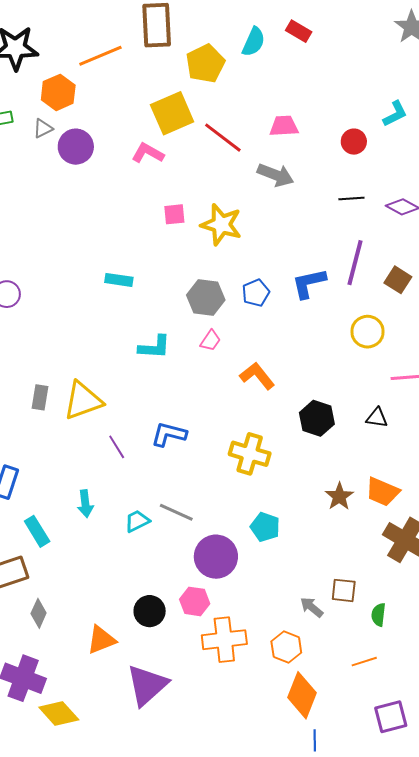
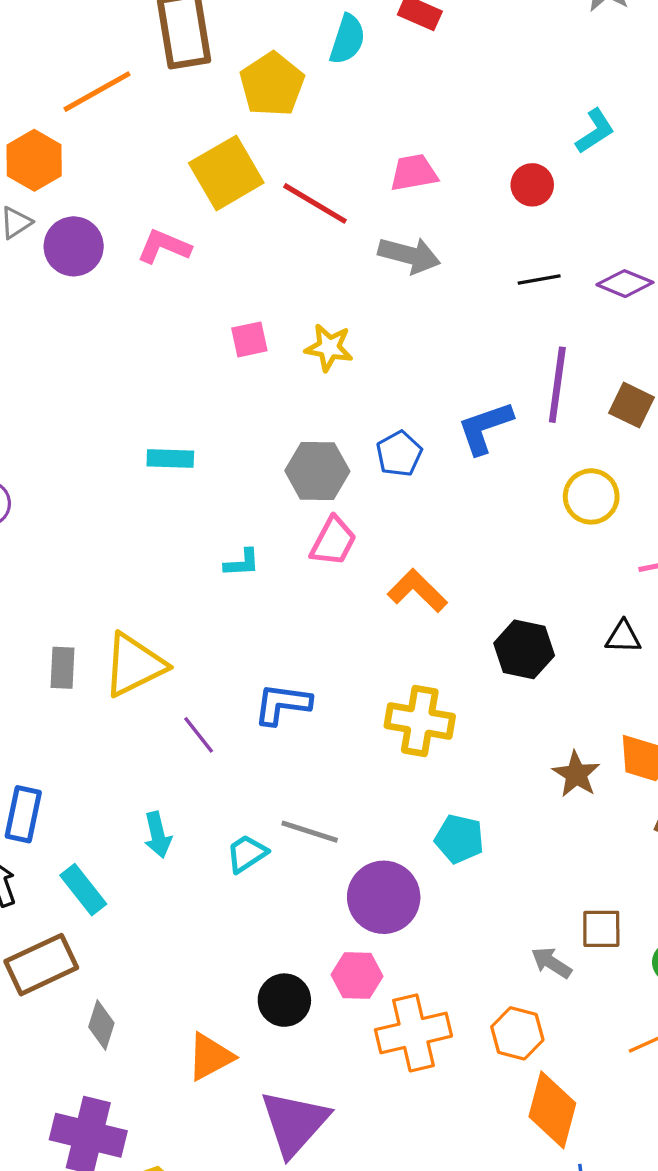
pink L-shape: (148, 153) -> (164, 247), moved
yellow star: (221, 225) -> (329, 348), size x0.7
pink trapezoid: (210, 341) -> (333, 541), size x1.4
cyan L-shape: (154, 347) -> (242, 563), size x0.7

